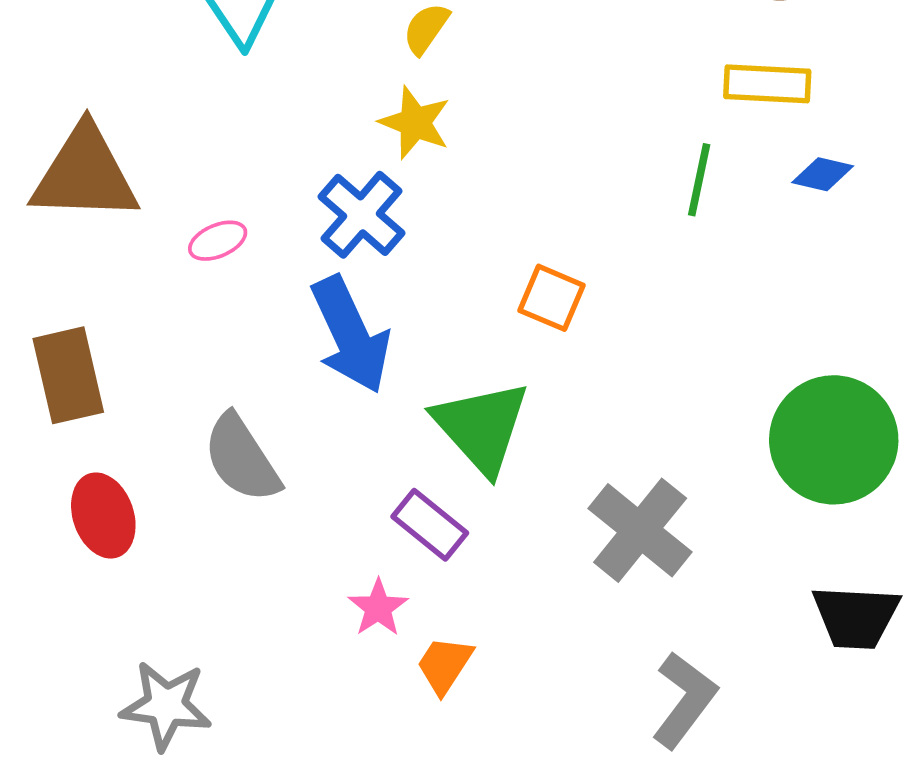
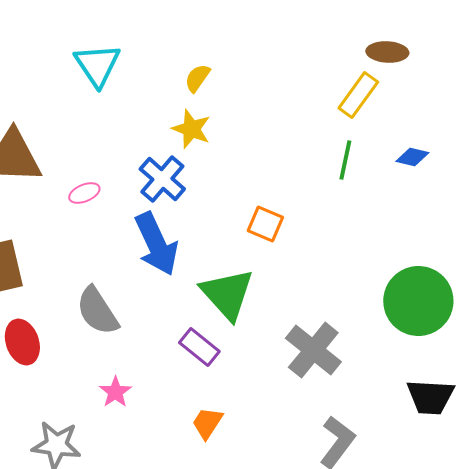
yellow rectangle: (767, 84) -> (358, 95), moved, turned -57
pink star: (378, 608) -> (115, 392), moved

